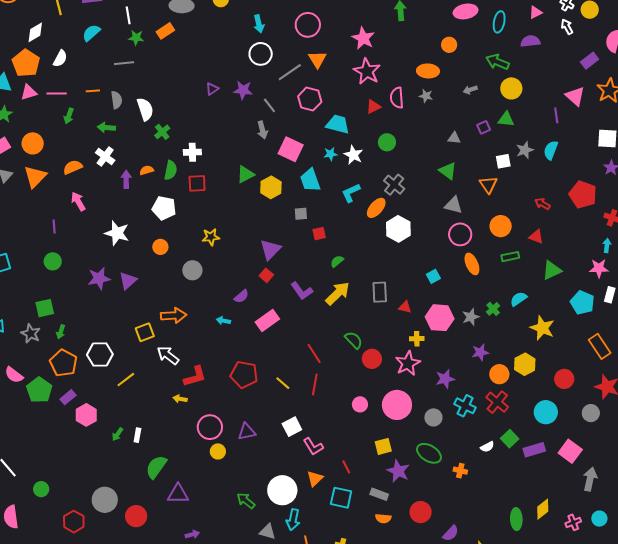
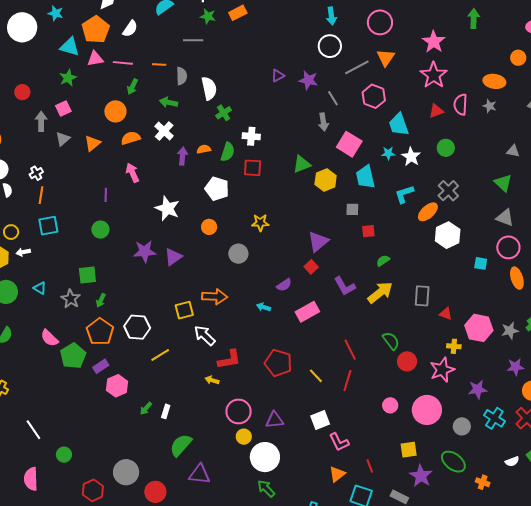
cyan trapezoid: (338, 124) -> (399, 124), turned -130
orange circle: (33, 143) -> (115, 111), moved
orange triangle: (35, 177) -> (92, 143), size x0.7
cyan square: (433, 276) -> (481, 263), moved, turned 32
white circle: (282, 490) -> (265, 457), moved

